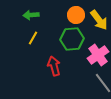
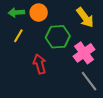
orange circle: (76, 15) -> (39, 13), moved

